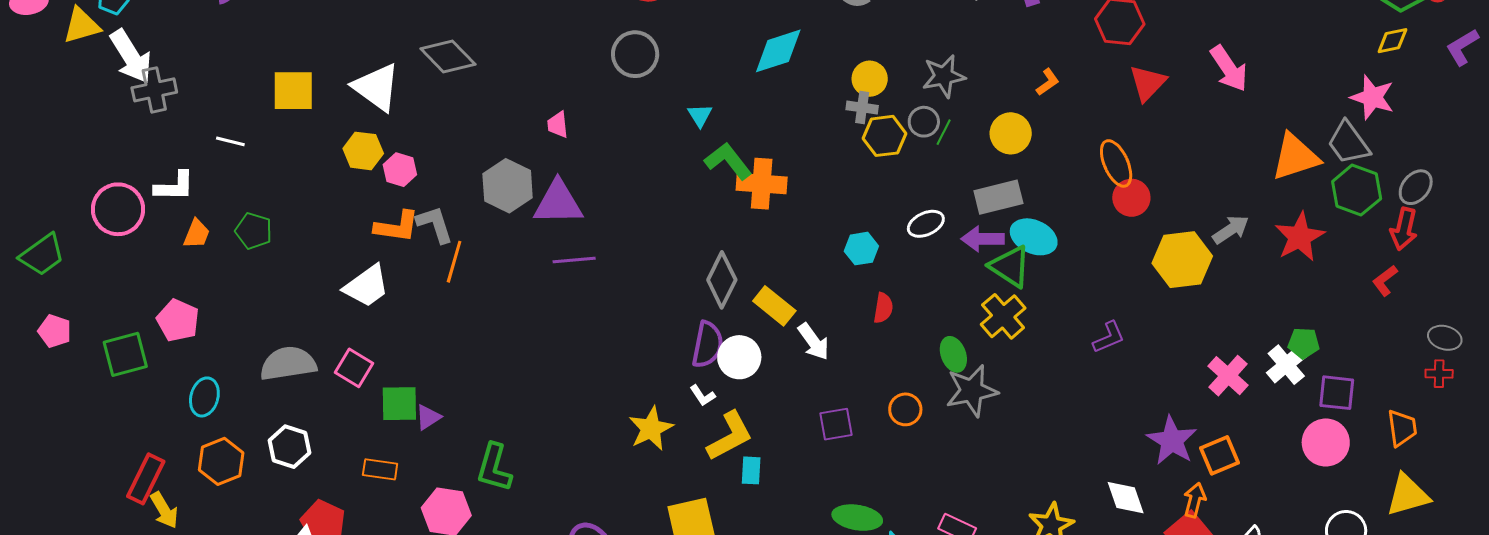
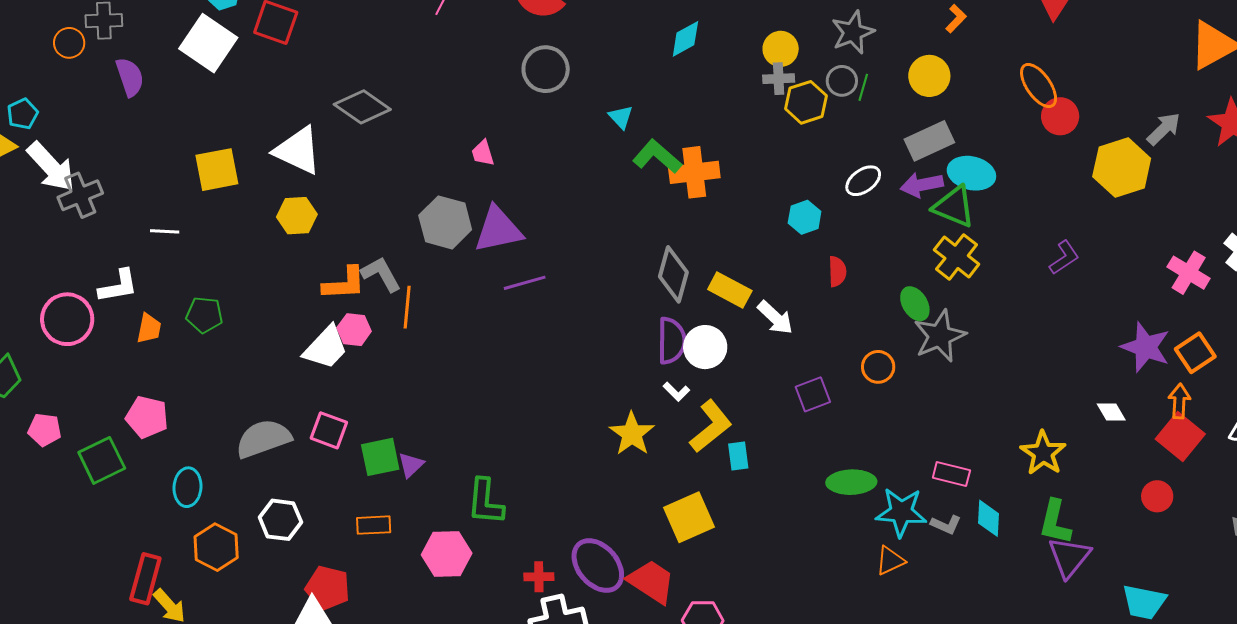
cyan diamond: (778, 51) -> (685, 39), size x0.7
pink hexagon: (400, 170) -> (354, 330), moved
pink pentagon: (55, 331) -> (45, 430), moved
white diamond: (1126, 498) -> (1111, 412), size x0.7

